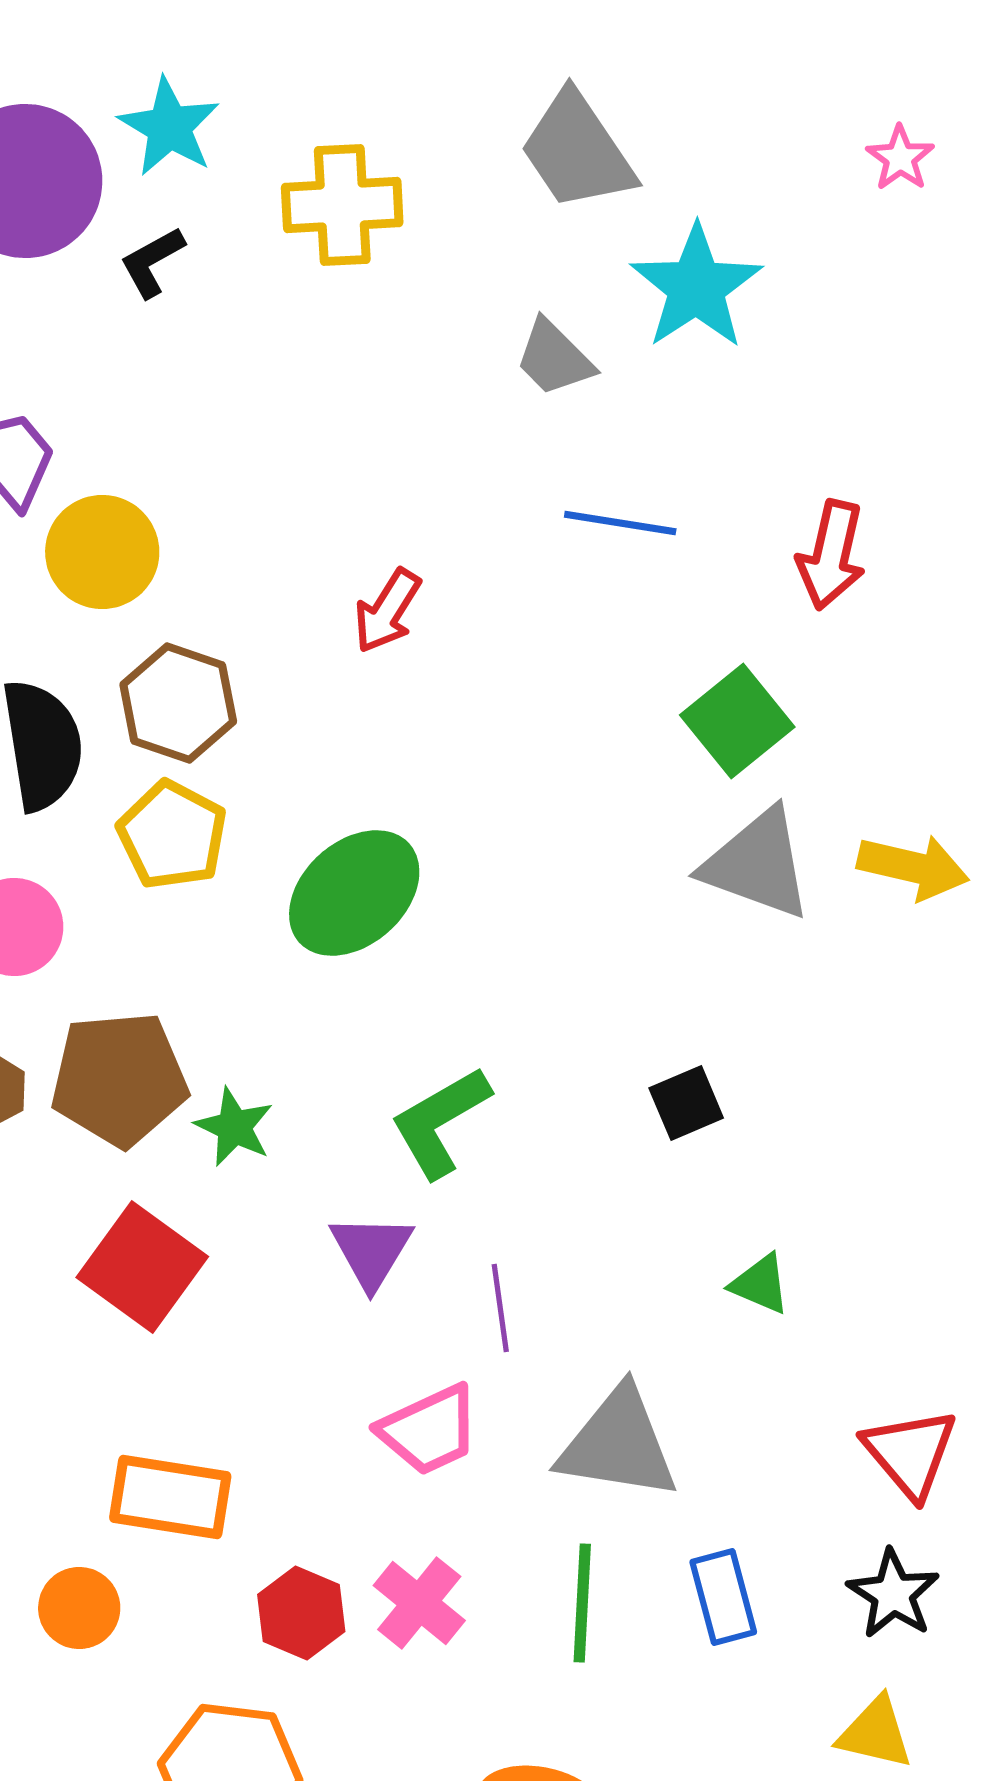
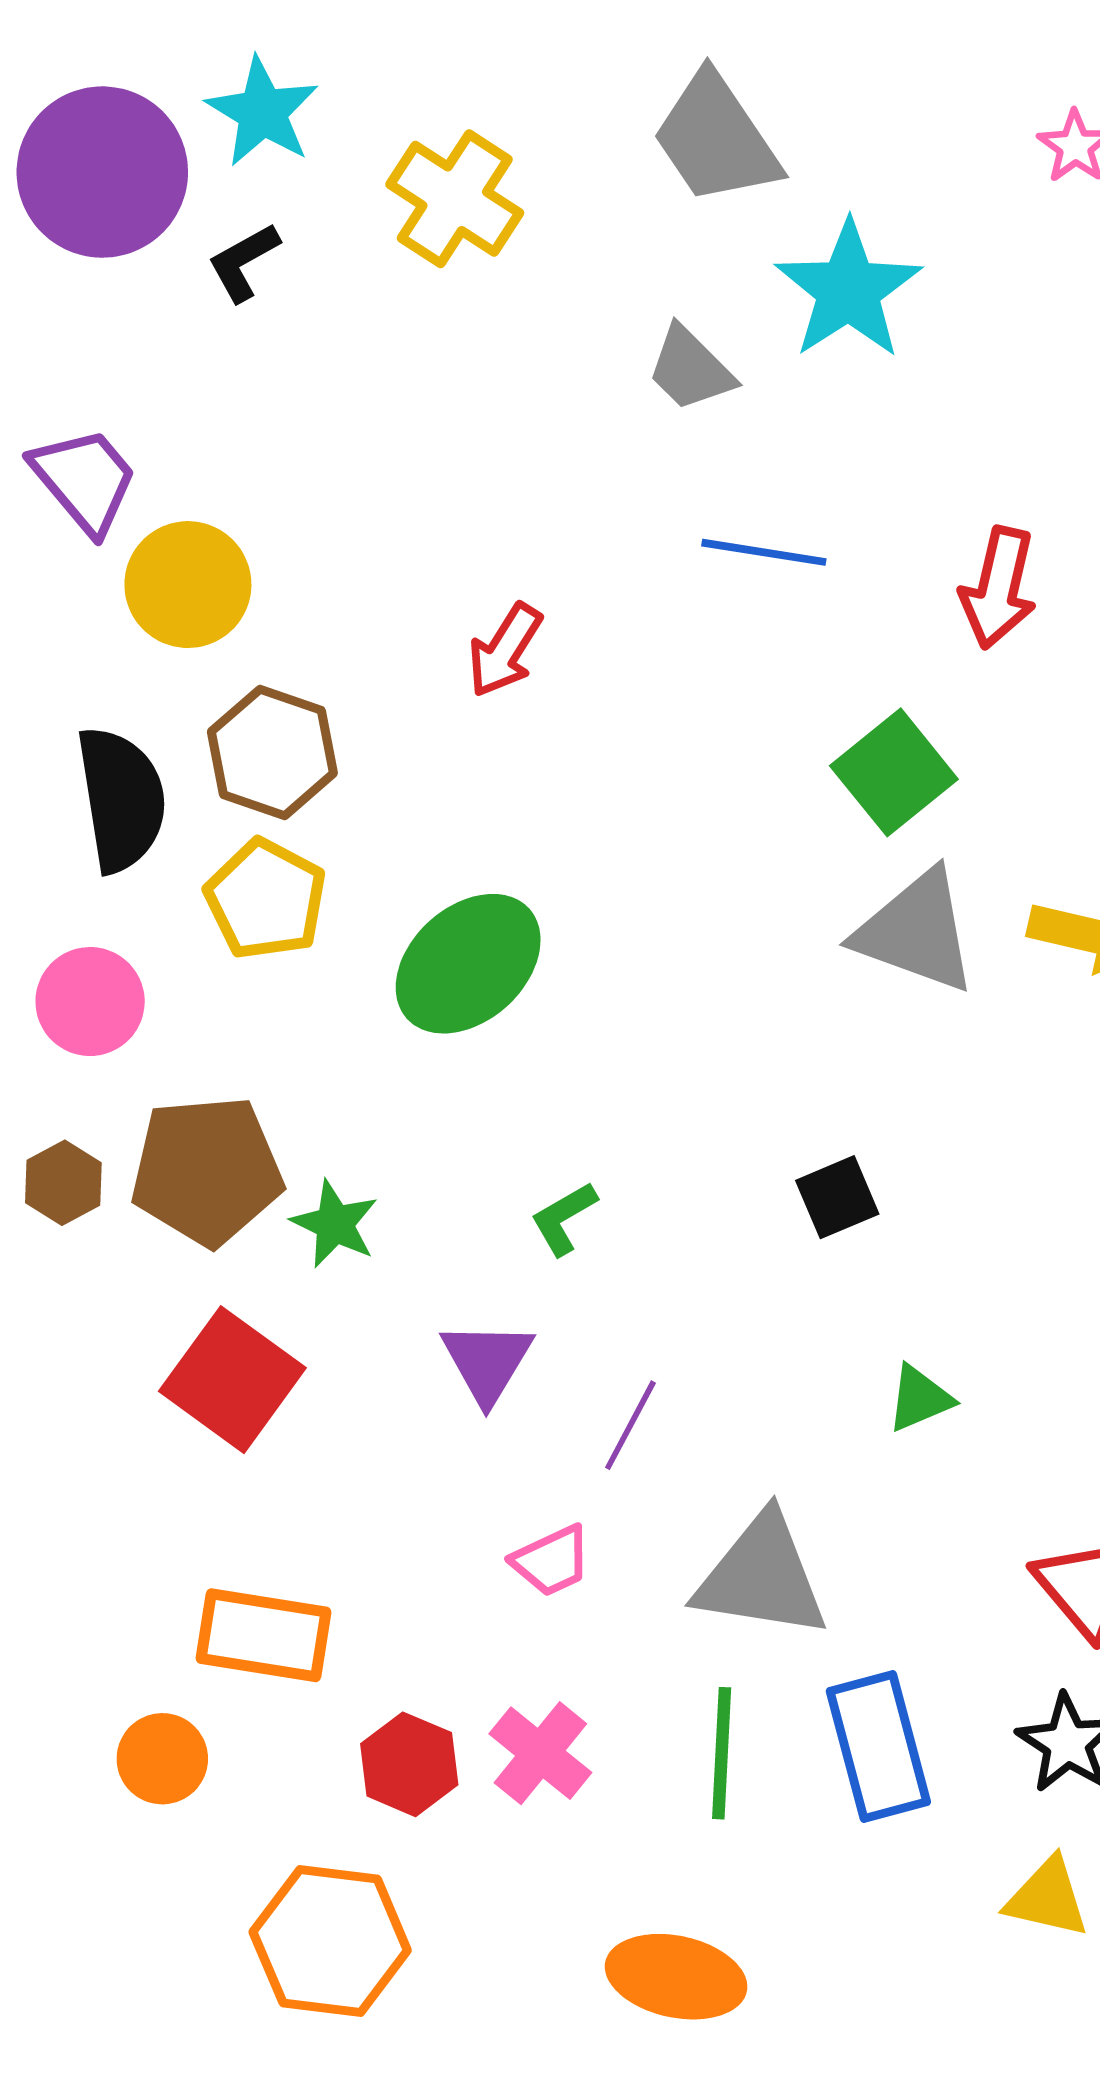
yellow cross: (342, 205) -> (455, 199), turned 36
green L-shape: (440, 1122) -> (564, 1218), size x0.6
green triangle: (760, 1284) -> (920, 1398), turned -46
purple line: (500, 1308) -> (630, 1425), turned 36
pink trapezoid: (429, 1430) -> (552, 1561), size x0.7
blue rectangle: (723, 1597) -> (878, 1747), size x1.4

